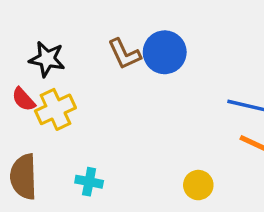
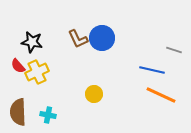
cyan cross: (89, 182) -> (48, 115), moved
yellow circle: (198, 185) -> (94, 94), moved

